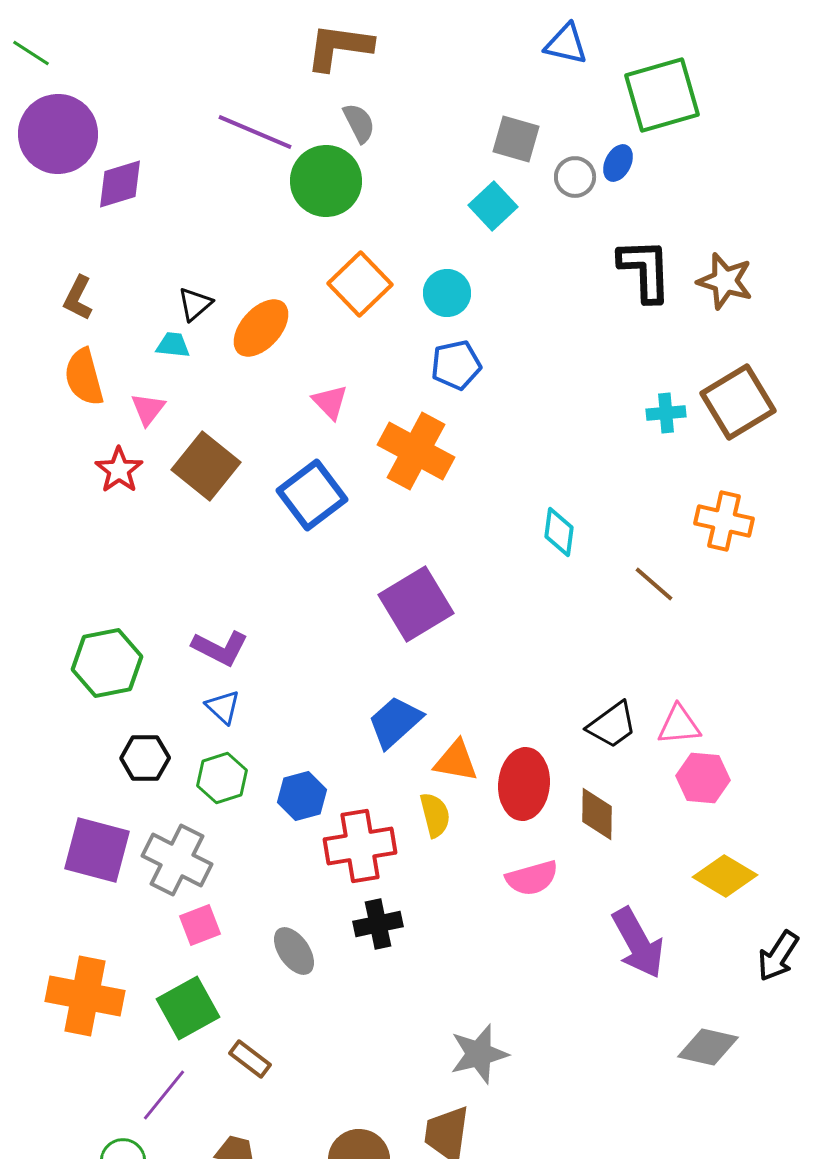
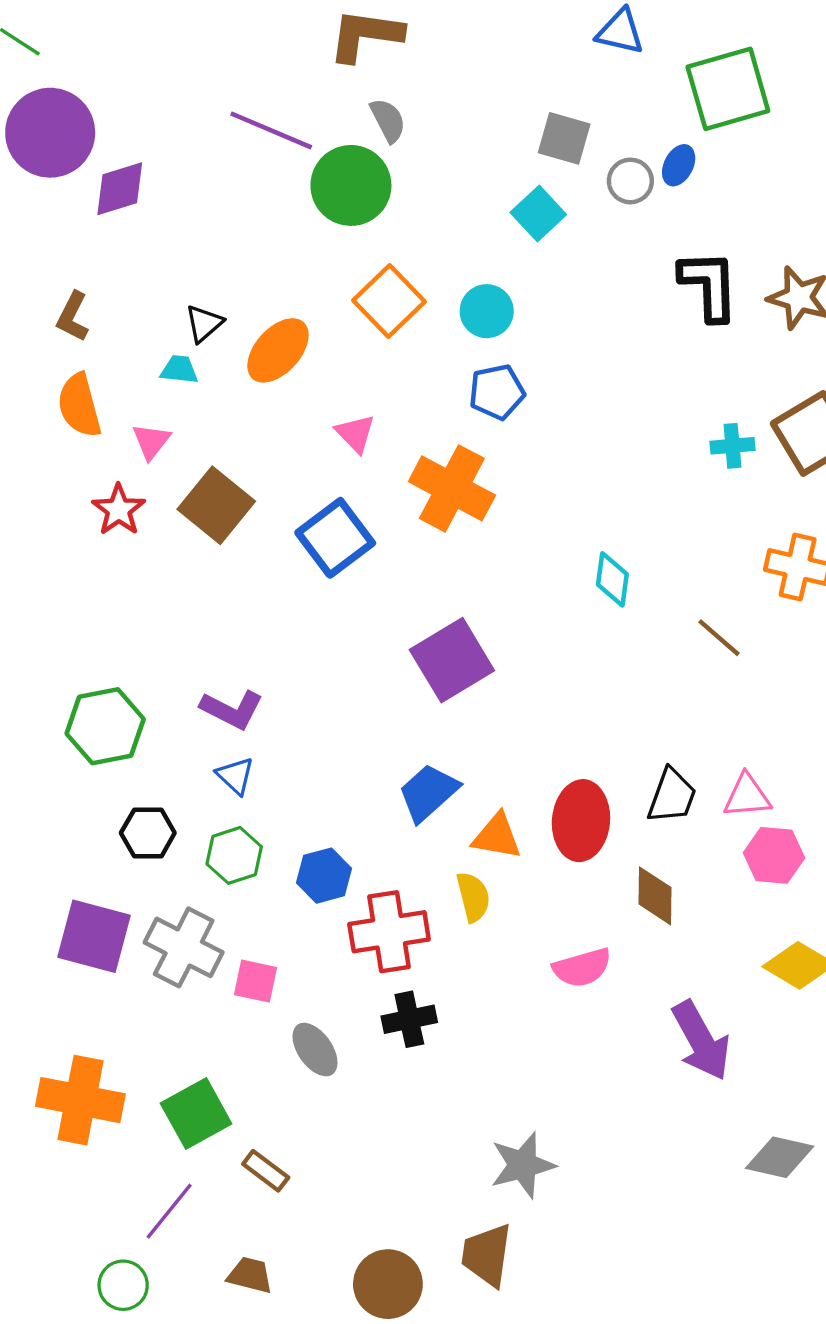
black trapezoid: (612, 725) -> (672, 796), turned -34
red ellipse: (524, 784) -> (581, 821), moved
pink square: (200, 925) -> (256, 981), moved, turned 33

